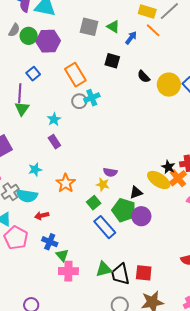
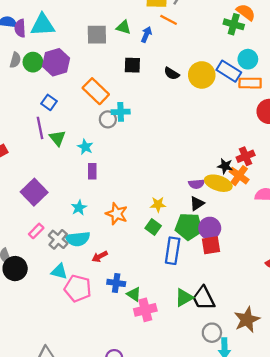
cyan cross: (92, 98) -> (121, 112), turned 35
green triangle: (22, 109) -> (58, 138), moved
purple rectangle: (54, 142) -> (92, 171), turned 48
purple semicircle: (110, 172) -> (197, 184), moved
blue rectangle: (105, 227) -> (173, 251), turned 65
red square: (144, 273) -> (211, 245), moved

